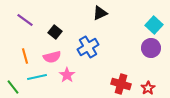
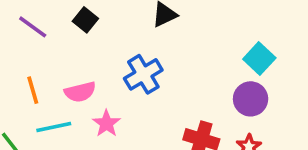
cyan square: (154, 25) -> (259, 59), moved
black square: (55, 32) -> (85, 20), moved
purple circle: (151, 48) -> (251, 99), moved

